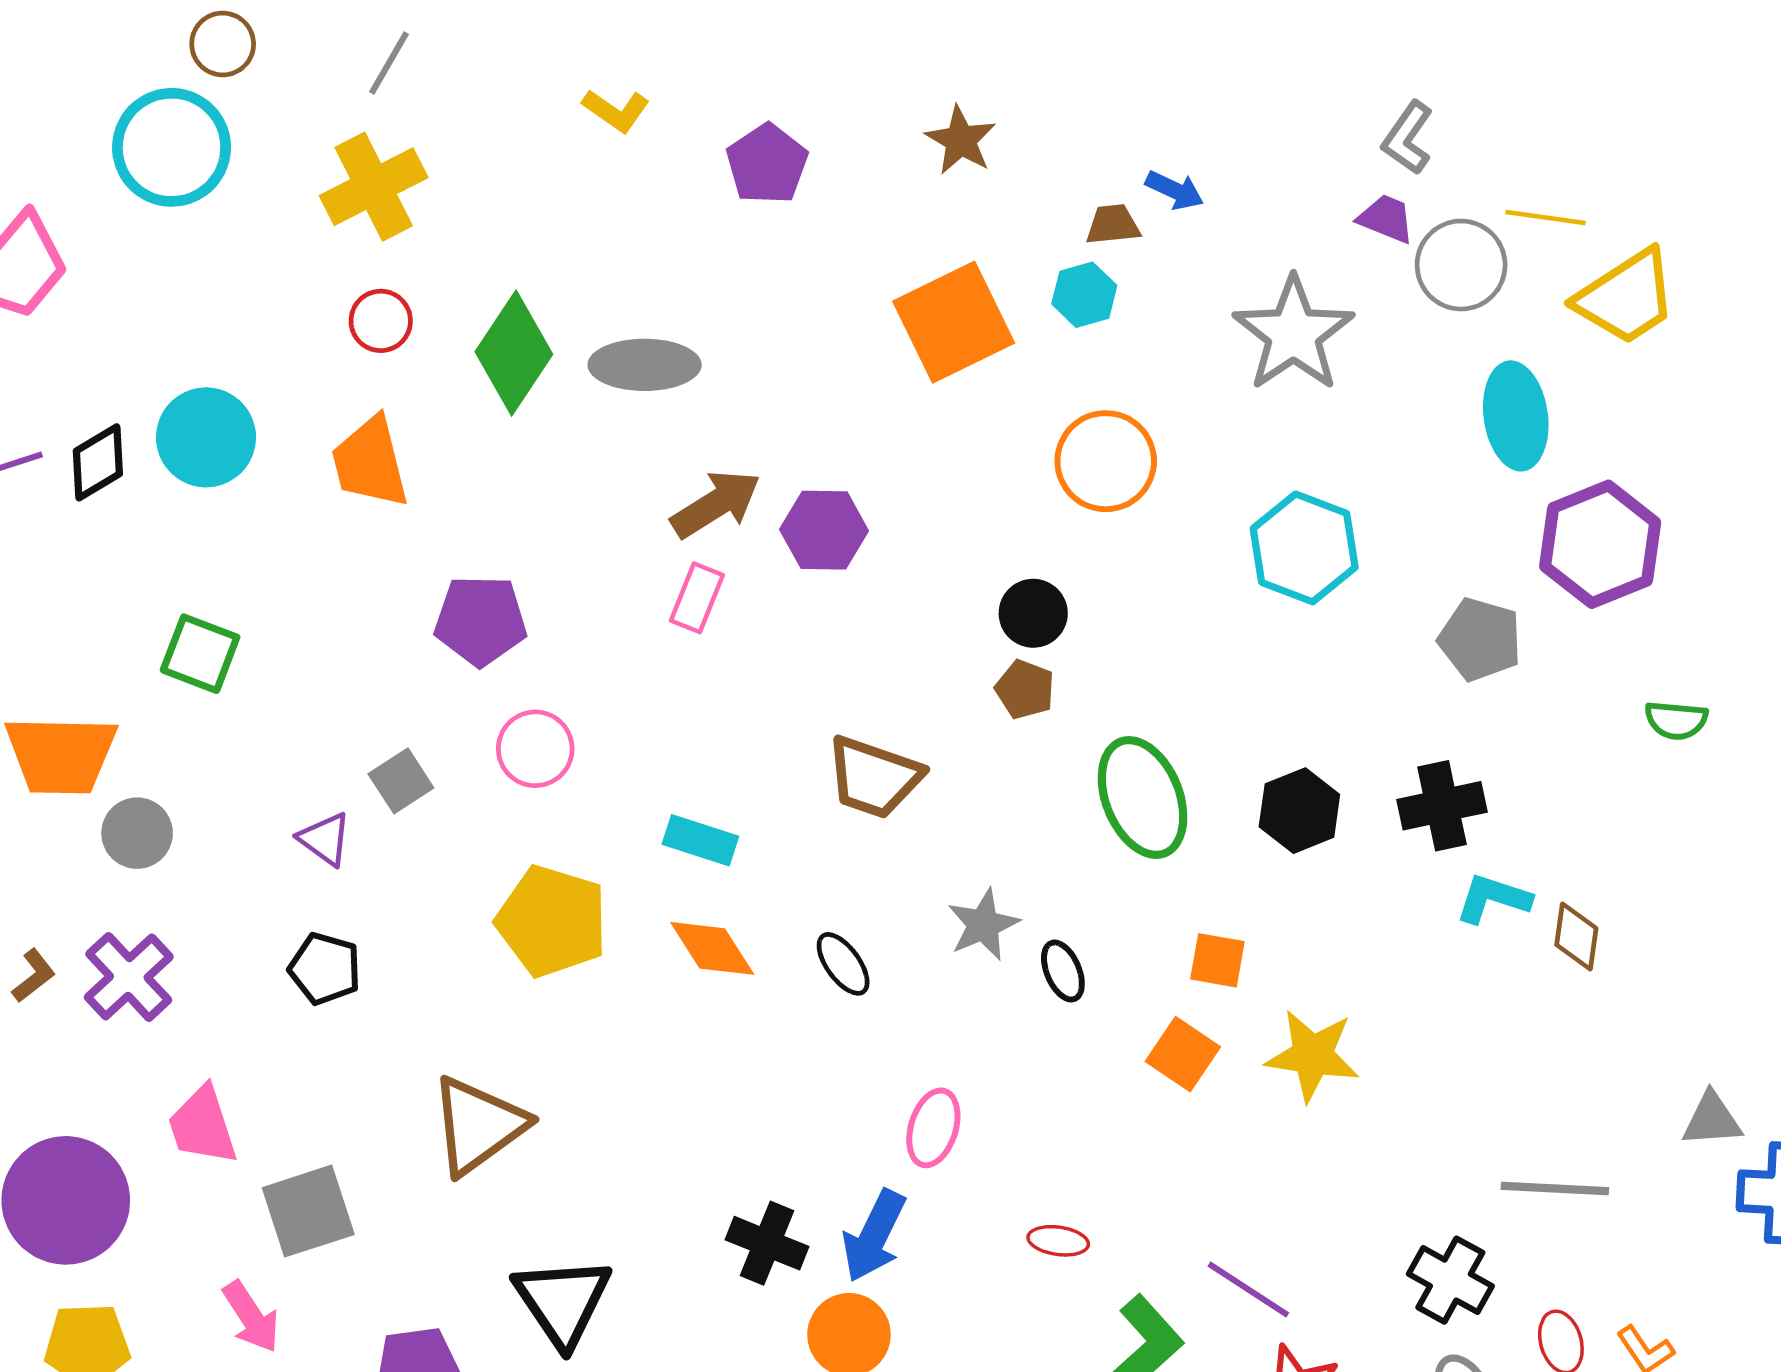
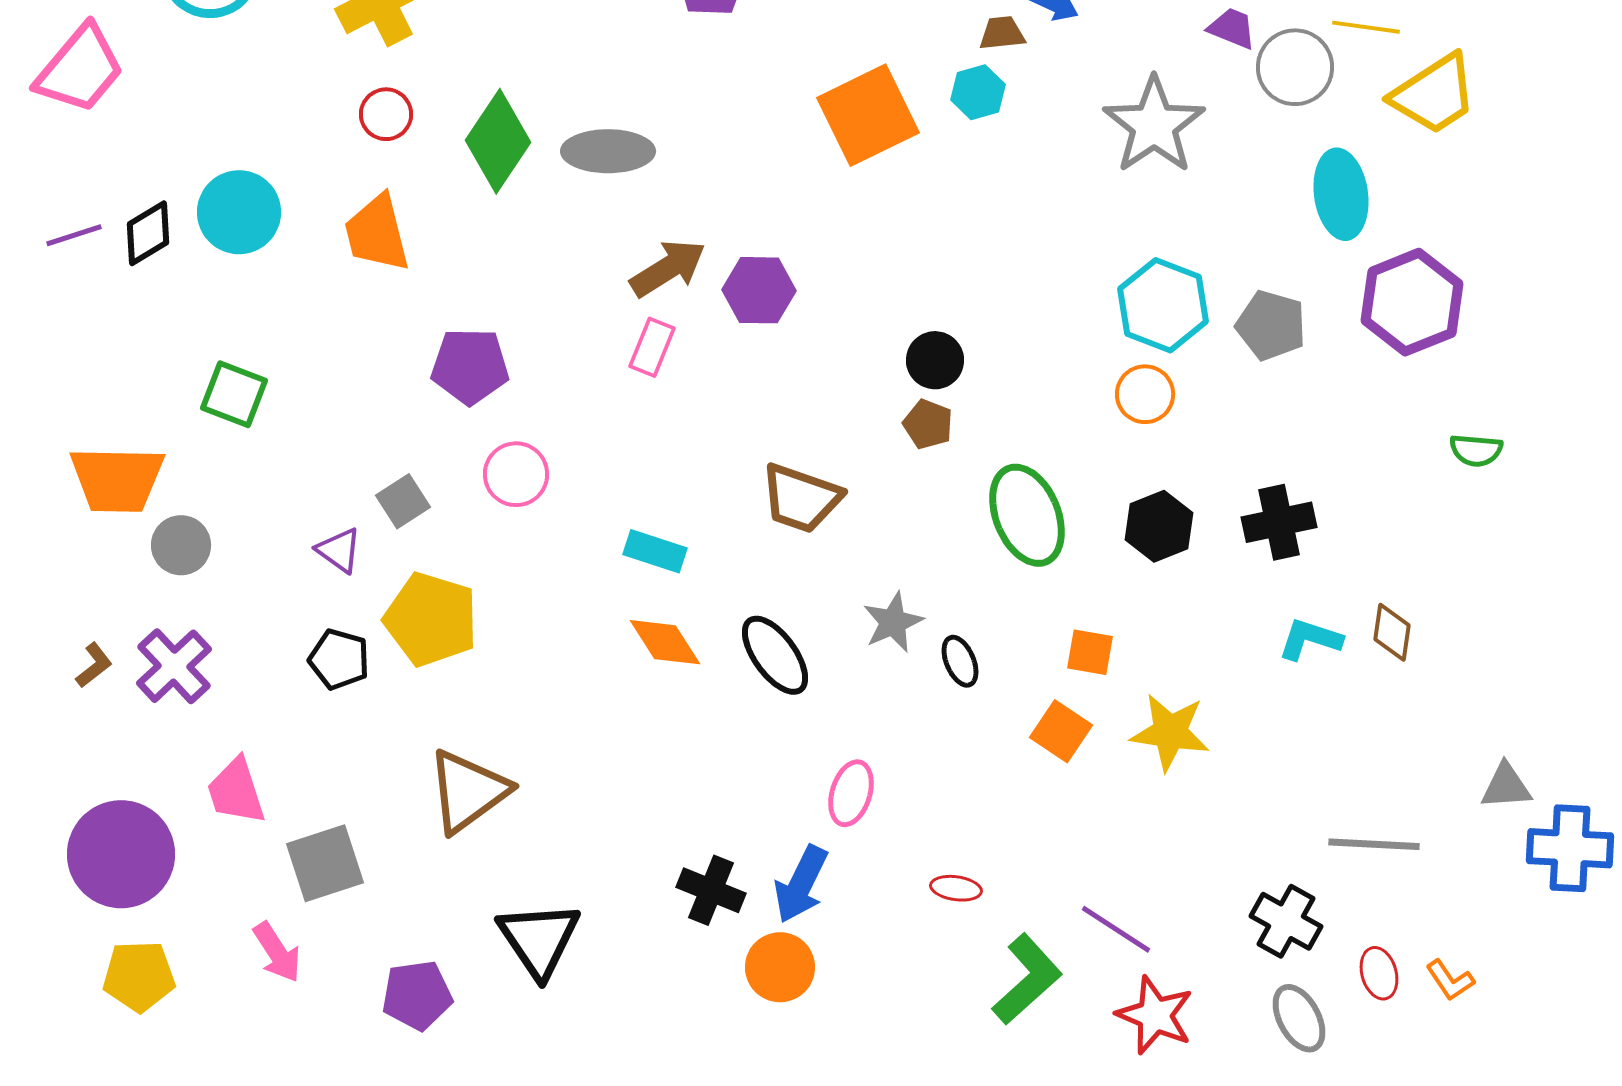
orange circle: (1106, 461) -> (1145, 394), moved, size x0.7
gray pentagon: (1480, 639) -> (1271, 325), moved
cyan L-shape: (1493, 899) -> (1310, 639), moved
yellow pentagon: (552, 921) -> (431, 619), moved
black ellipse: (843, 964) -> (775, 655), size x1.5

